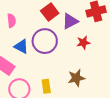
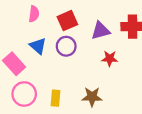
red square: (50, 12) -> (67, 21), moved
purple circle: (45, 41) -> (66, 46), size x0.7

